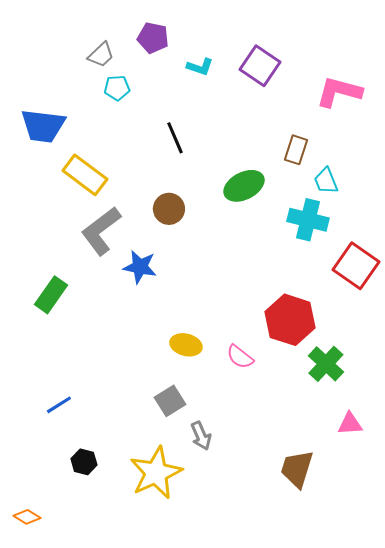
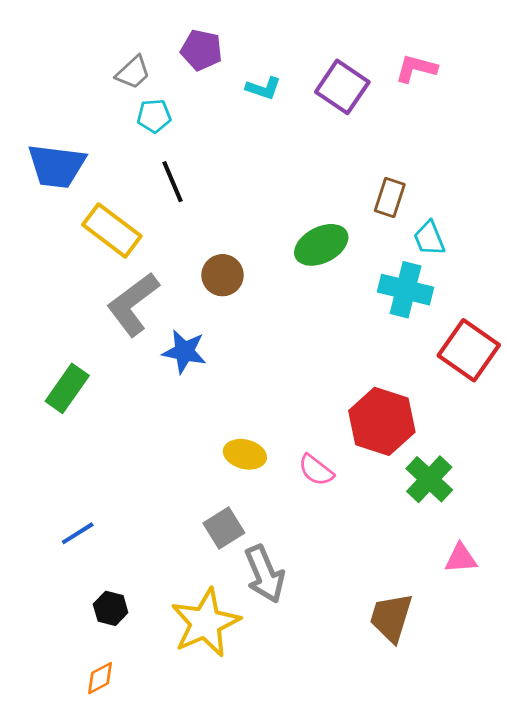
pink L-shape: (339, 92) -> (416, 68), moved, size x0.7
black line: (175, 138) -> (172, 182), moved
gray arrow: (201, 436) -> (265, 574), size x1.5
orange diamond: (27, 517) -> (100, 678), moved, turned -60

